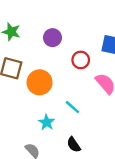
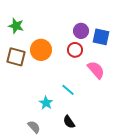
purple circle: (52, 38) -> (81, 31), moved
orange circle: (40, 82) -> (41, 50), moved

